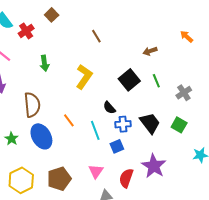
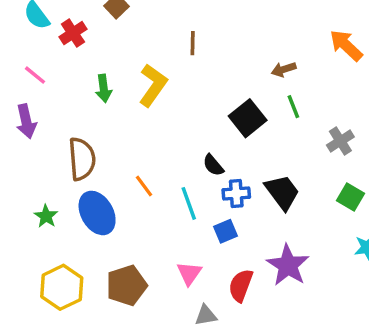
brown line: (96, 36) -> (193, 43), turned 32
orange arrow: (187, 37) -> (346, 45), size x1.5
yellow L-shape: (84, 77) -> (153, 85), moved
green line: (156, 81) -> (293, 107), moved
green square: (179, 125) -> (351, 197), moved

